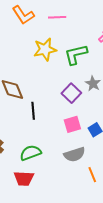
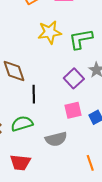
green semicircle: (31, 153) -> (22, 124), moved
gray semicircle: (74, 155) -> (56, 139), moved

